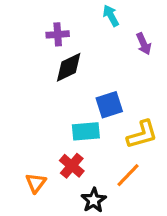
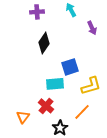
purple cross: (58, 34) -> (37, 12), moved
black diamond: (69, 67) -> (44, 43), turned -30

